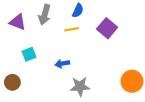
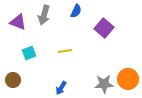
yellow line: (72, 29) -> (65, 51), moved
blue arrow: (62, 64) -> (61, 88), moved, turned -48
gray star: (80, 86) -> (104, 84), moved

